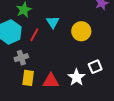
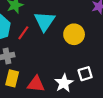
cyan triangle: (53, 22) -> (45, 21), size x1.5

